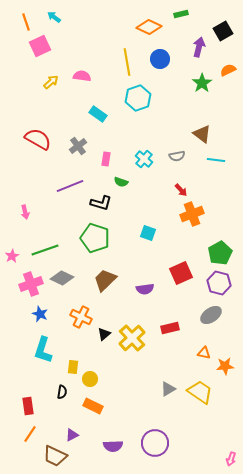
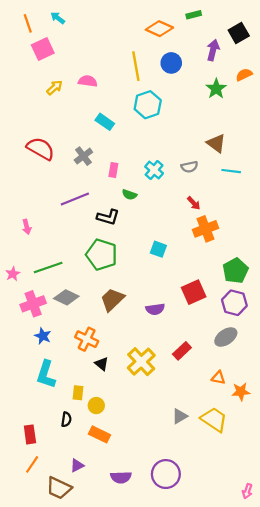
red rectangle: (170, 328) -> (182, 351), turned -30
black triangle: (104, 334) -> (102, 364), moved, turned -40

